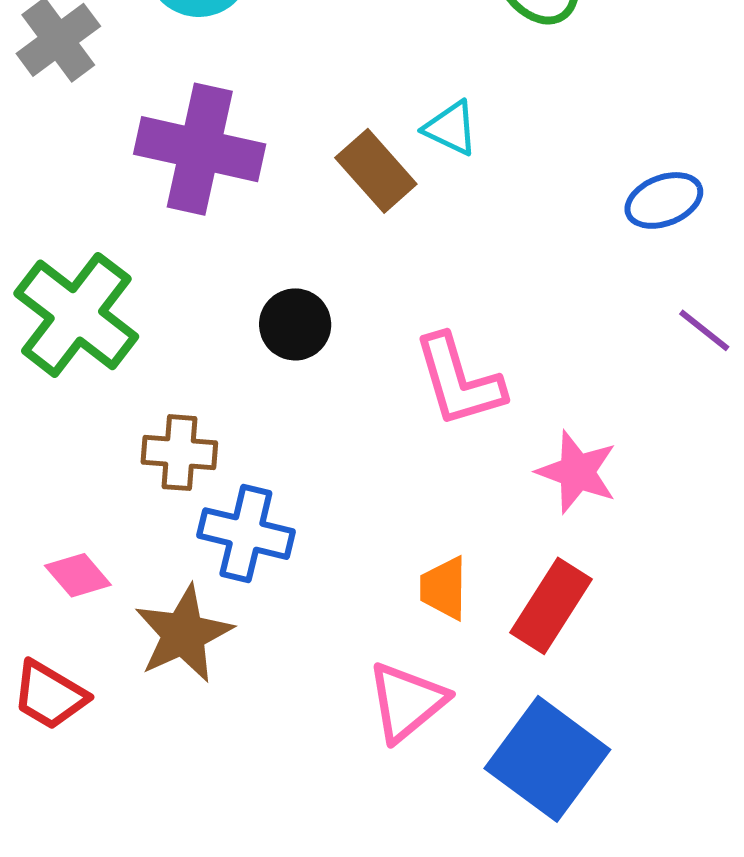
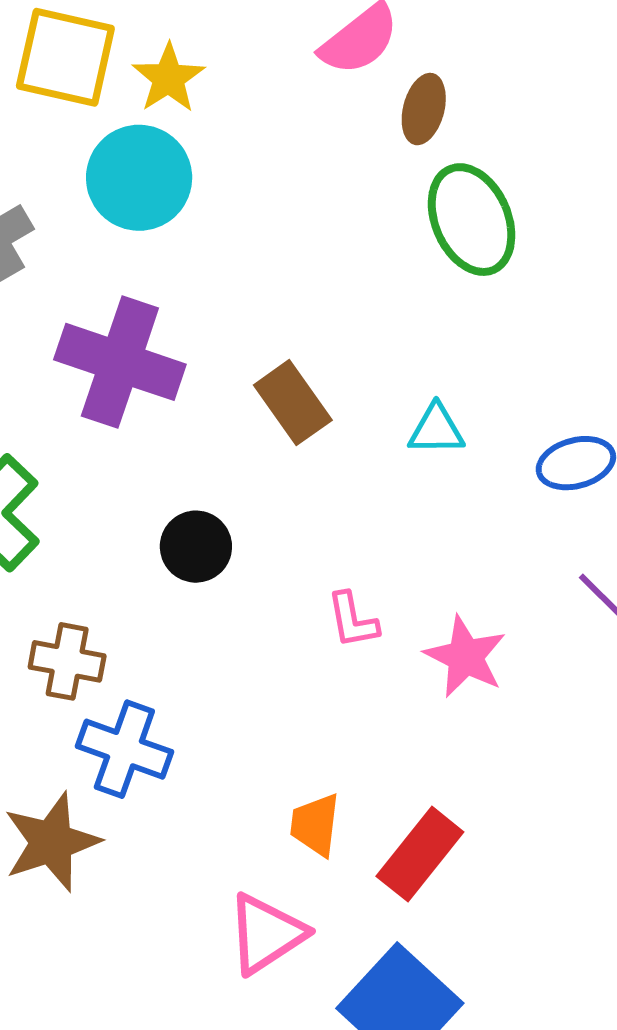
cyan triangle: (451, 128) -> (436, 430), moved, turned -32
pink L-shape: (459, 381) -> (353, 620), size x0.6
pink star: (577, 472) -> (465, 657), moved

